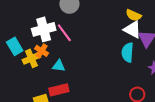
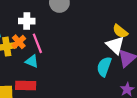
white cross: (44, 29) -> (27, 21), size x0.7
pink line: (64, 33) -> (37, 43), moved

